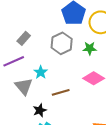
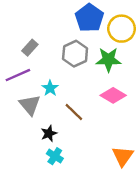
green star: (90, 48) -> (108, 60), size x1.5
brown line: (61, 92) -> (74, 112), turned 60

